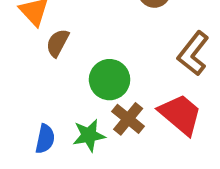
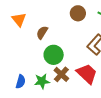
brown semicircle: (58, 43) -> (42, 33), moved

